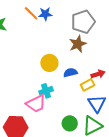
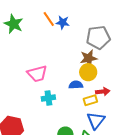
yellow circle: (49, 63) -> (88, 72), moved
pink trapezoid: (36, 104) -> (37, 74), moved

